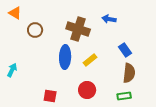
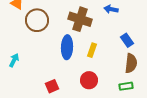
brown circle: (35, 30) -> (37, 20), size x1.5
yellow rectangle: (90, 60) -> (92, 50), turned -32
red square: (50, 96) -> (52, 86), turned -32

